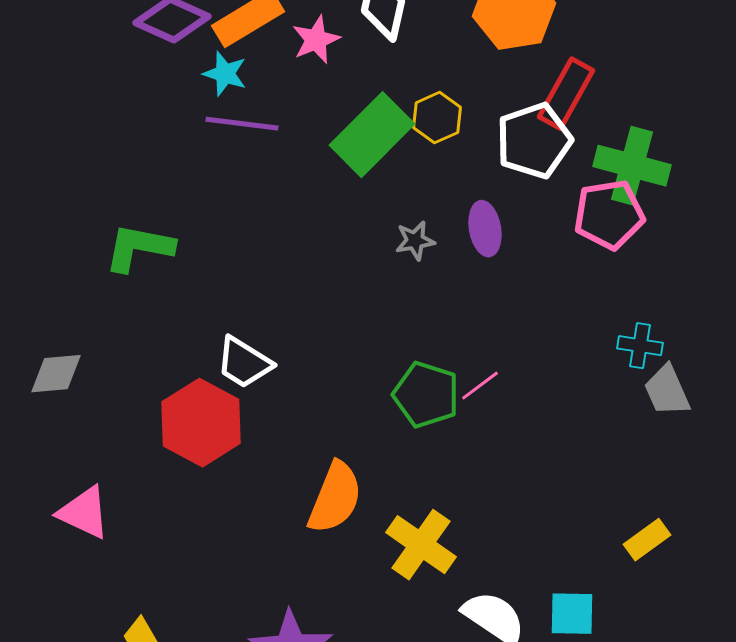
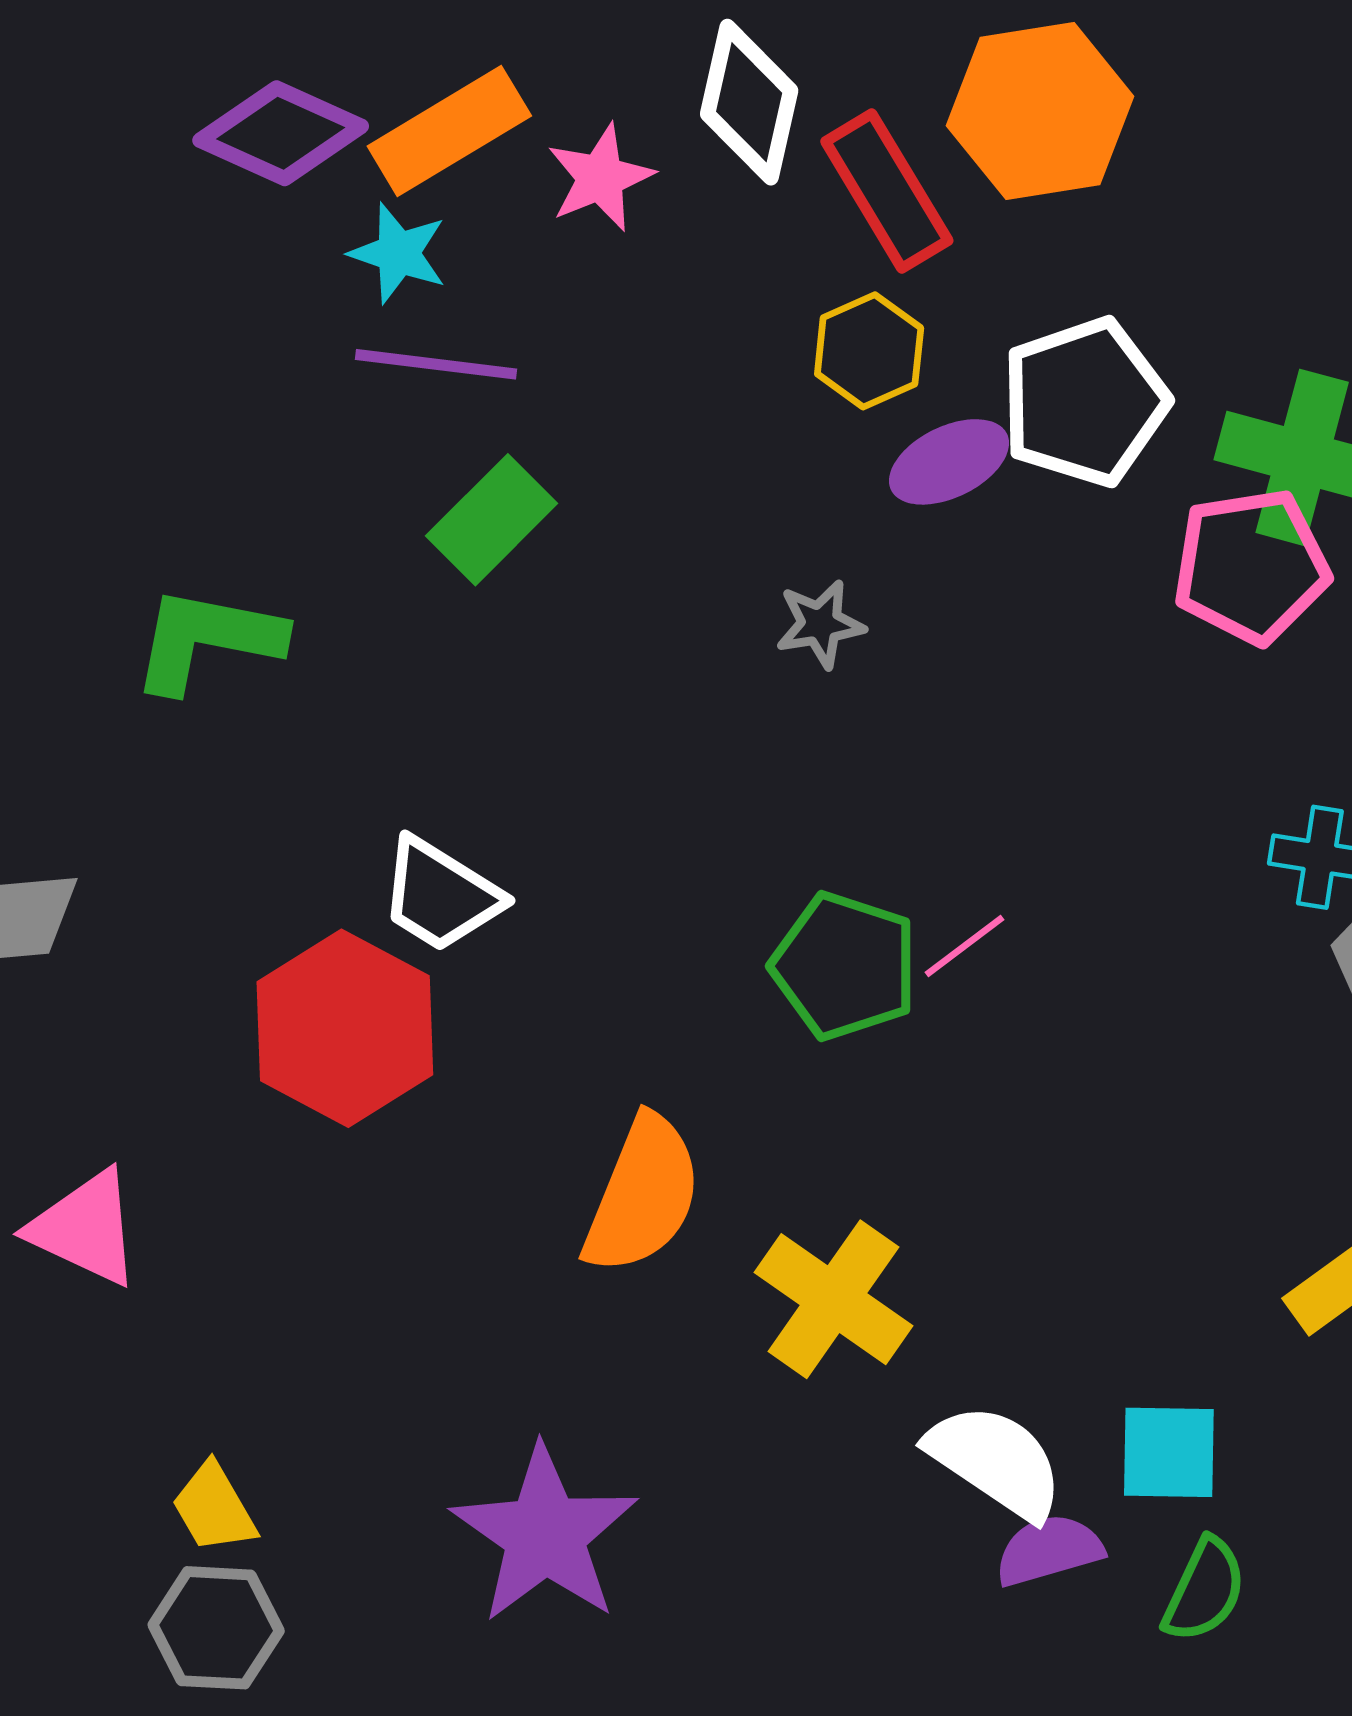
red rectangle: (566, 94) -> (887, 191), moved, turned -60
green rectangle: (372, 135) -> (492, 520), moved, size x0.7
purple ellipse: (485, 229) -> (949, 462), moved, turned 74

